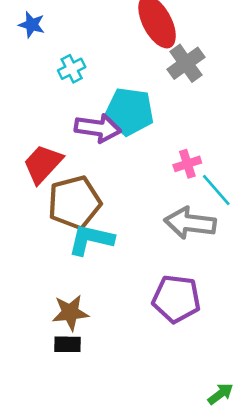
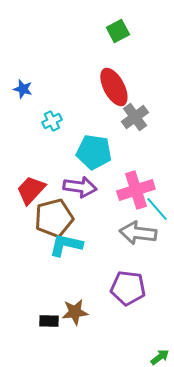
purple arrow: (98, 128) -> (80, 187), moved
pink cross: (187, 164) -> (136, 190), size x1.8
brown star: (70, 313) -> (75, 312), moved

